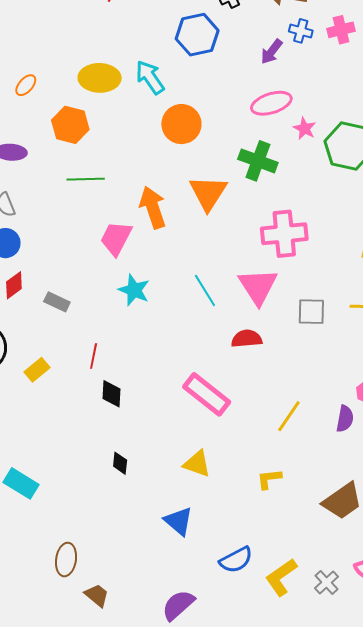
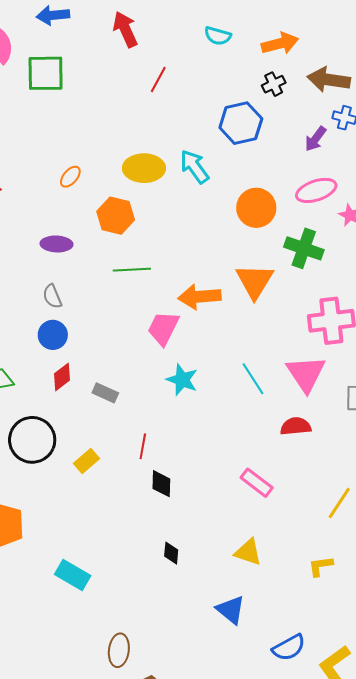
orange circle: (181, 124) -> (256, 208), moved
orange arrow: (153, 207) -> (199, 297), turned -75
pink rectangle: (207, 394) -> (257, 483), size x0.7

